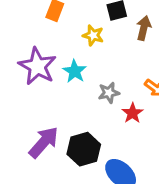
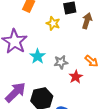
cyan star: (75, 71) -> (38, 56), moved

